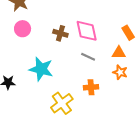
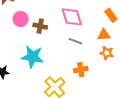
pink circle: (23, 29) -> (21, 19), moved
brown cross: (60, 33) -> (40, 26), moved

